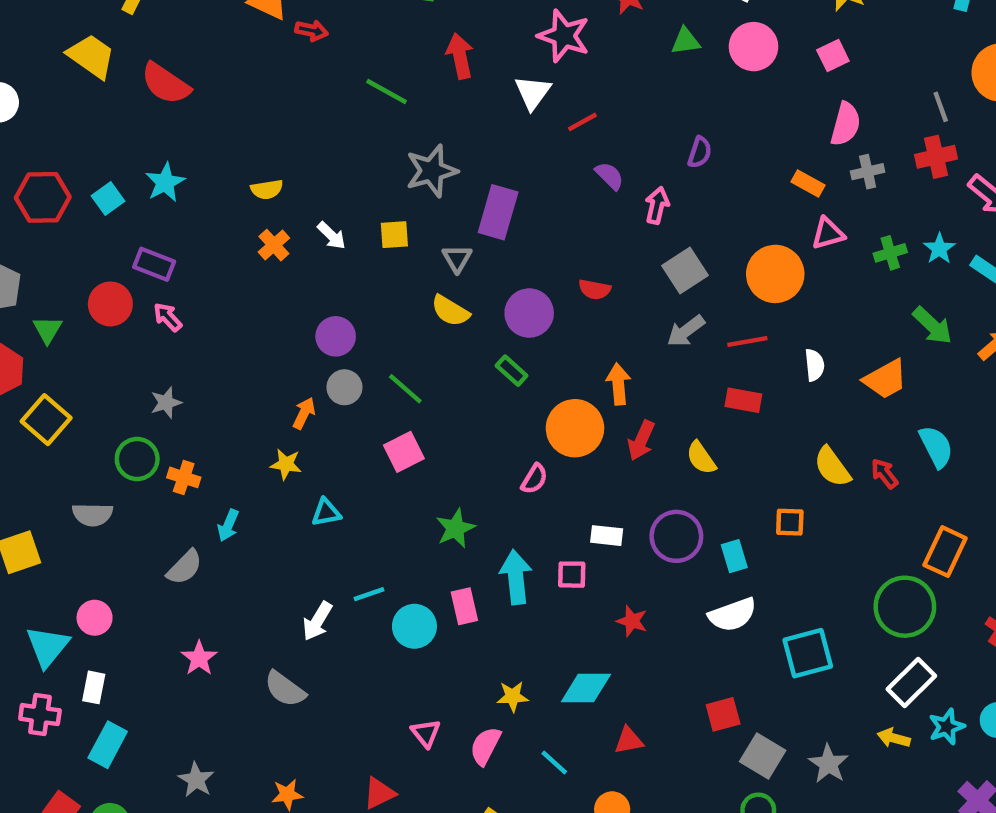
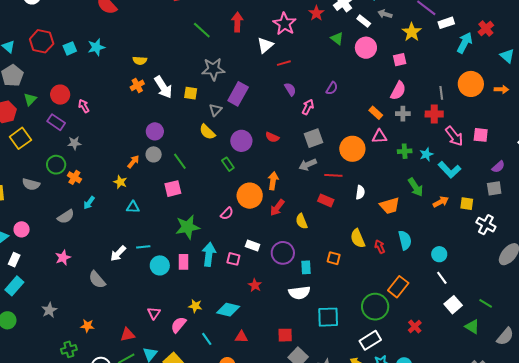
green triangle: (686, 41) -> (337, 38), turned 32
white arrow: (331, 236) -> (163, 87), size x1.6
purple rectangle: (154, 264) -> (56, 122), moved
green star: (455, 528) -> (188, 227), size x1.4

